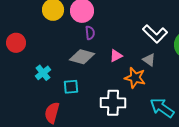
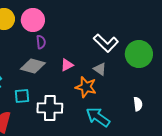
white cross: (113, 103) -> (50, 108), moved
cyan arrow: (162, 108) -> (98, 117), moved

